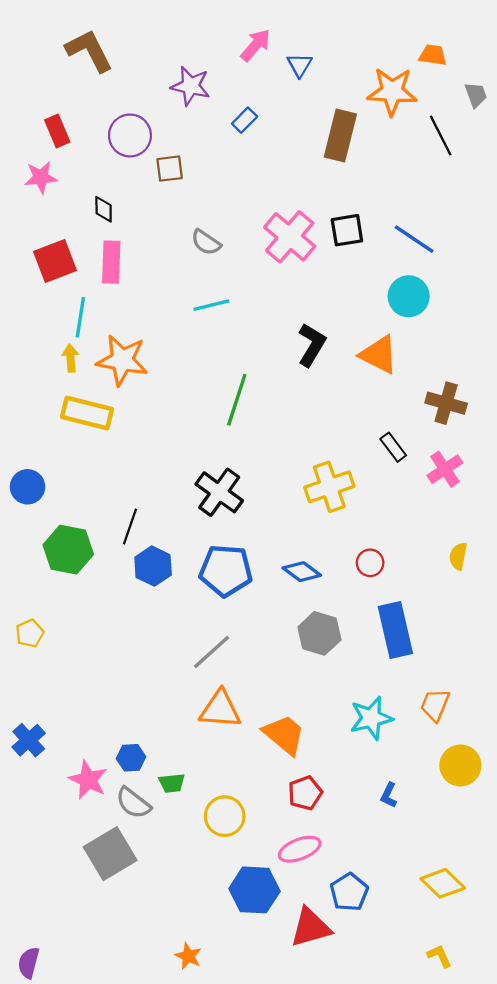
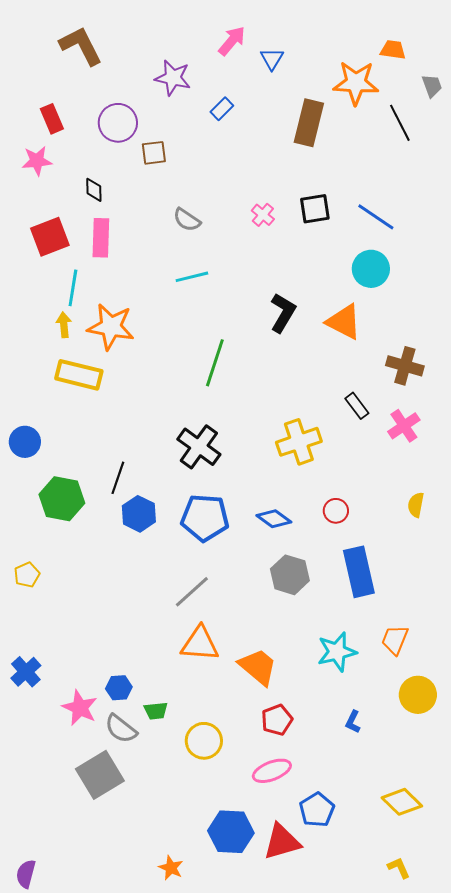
pink cross: (290, 237) -> (263, 215), size x0.5
blue hexagon: (254, 890) -> (231, 832), moved

